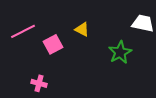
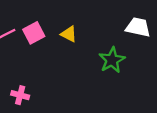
pink square: (53, 44) -> (34, 33), moved

